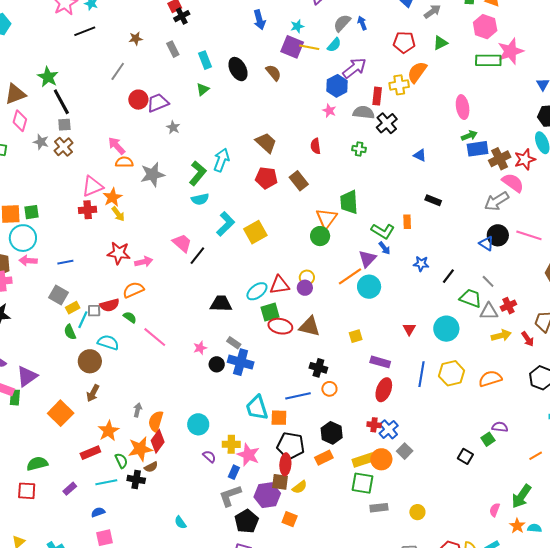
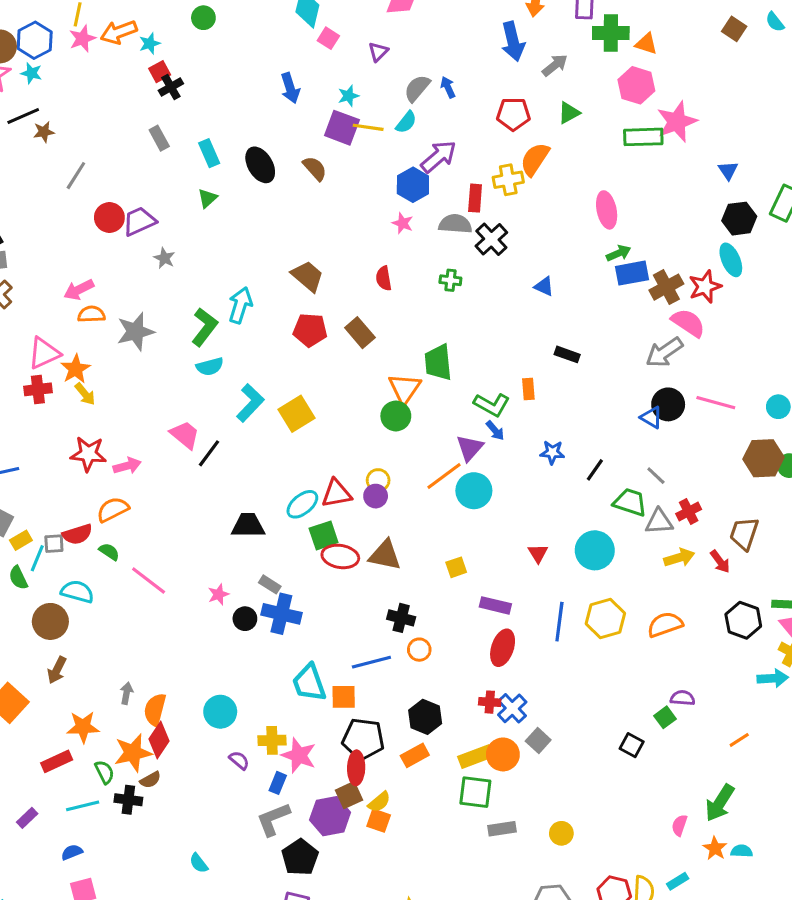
brown star: (136, 39) -> (44, 132), moved
pink arrow: (117, 146) -> (79, 290), turned -72
orange star: (108, 431) -> (83, 727), turned 30
brown square: (280, 482) -> (349, 795), turned -30
orange square: (290, 519) -> (379, 821), moved

